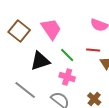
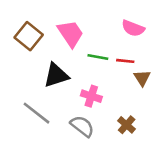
green line: (67, 55) -> (98, 57), moved, turned -35

